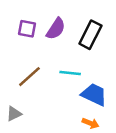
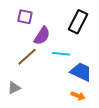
purple semicircle: (56, 29) -> (42, 36), moved

